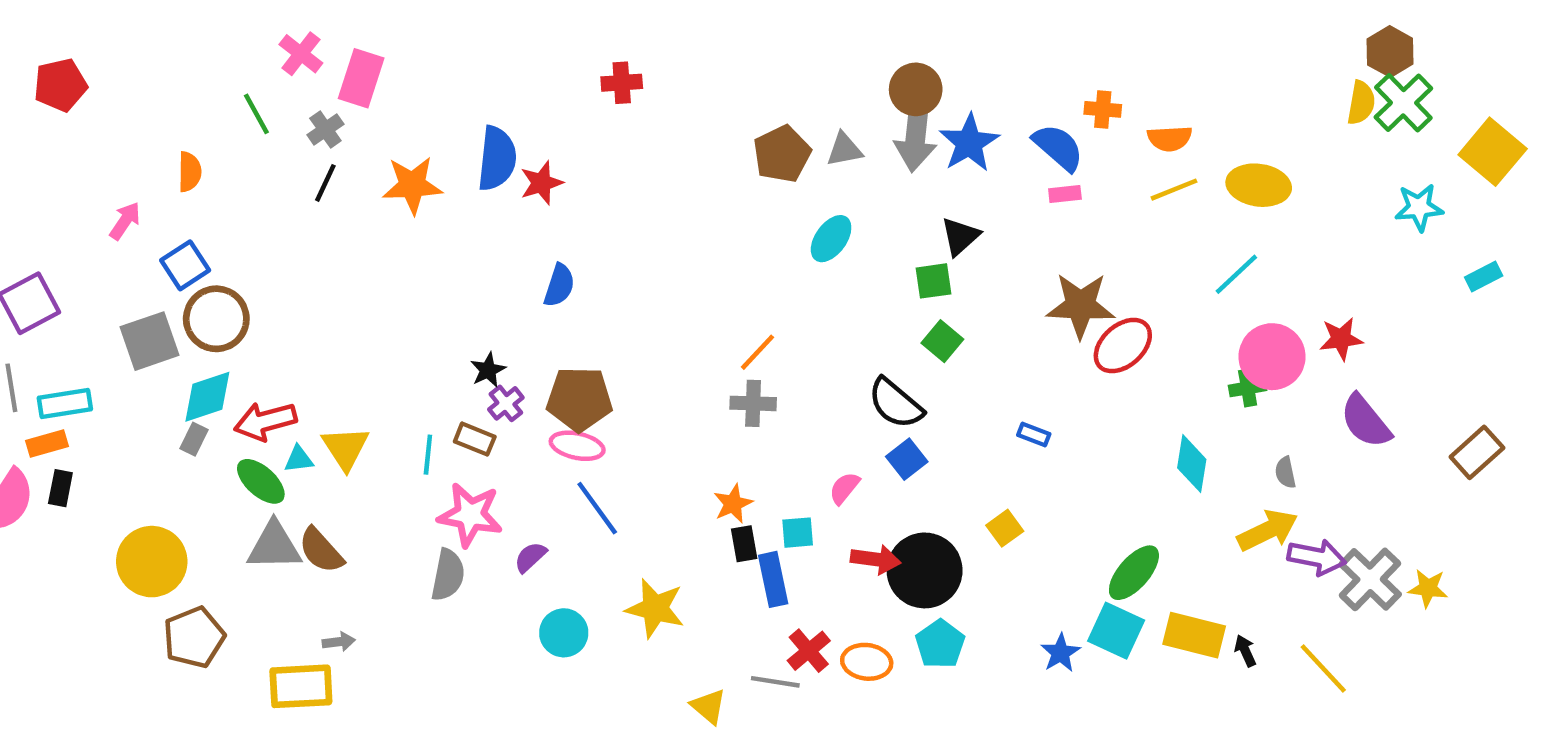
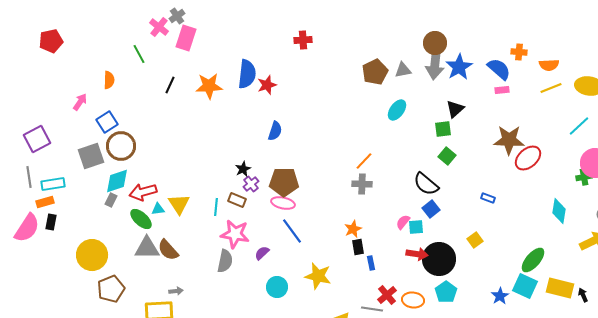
gray cross: (325, 129) -> (177, 16), moved
cyan square: (798, 533) -> (416, 227), moved
blue rectangle: (773, 579) -> (371, 263), size x0.6

